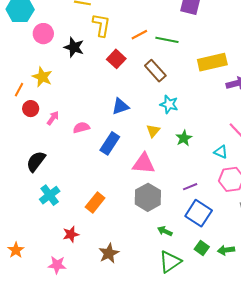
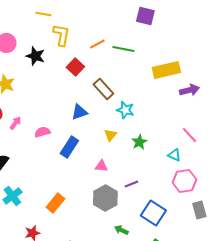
brown rectangle: (155, 71) -> (103, 89), moved
pink triangle: (144, 164) -> (101, 166), size x0.6
purple line: (190, 187) -> (131, 184), moved

